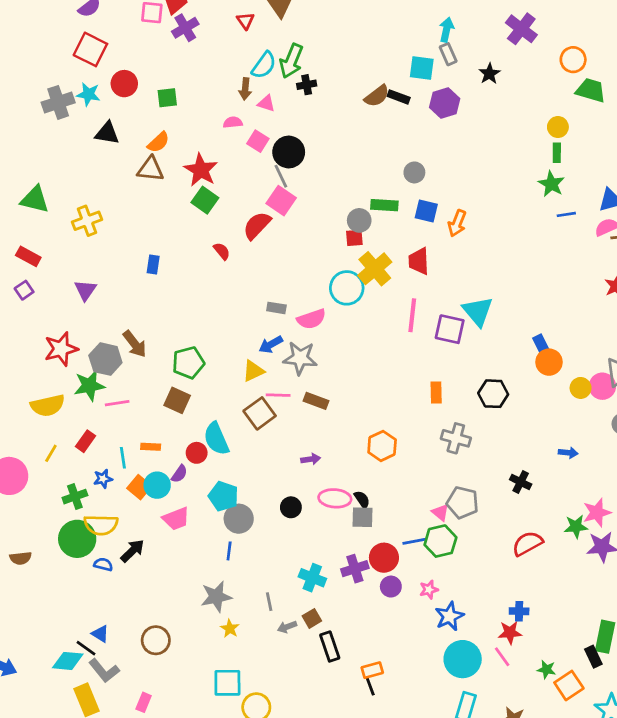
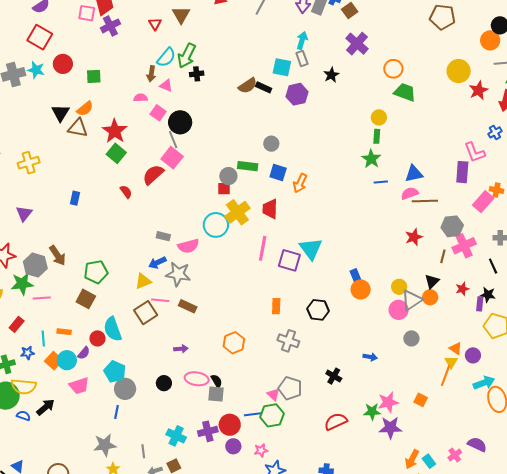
black triangle: (107, 133) -> (60, 113), moved, turned 48
yellow circle: (581, 388) -> (399, 287), moved

